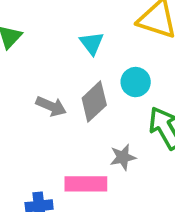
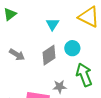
gray arrow: (51, 106) -> (17, 55), moved

